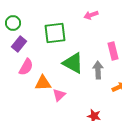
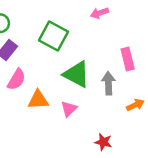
green square: (55, 33) -> (53, 36), turned 35
pink triangle: (59, 95) -> (69, 109), moved

